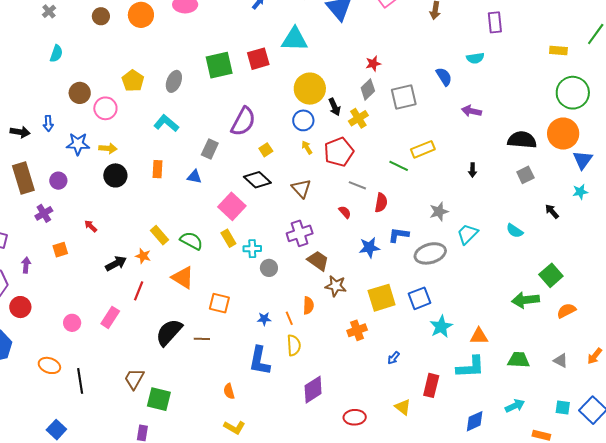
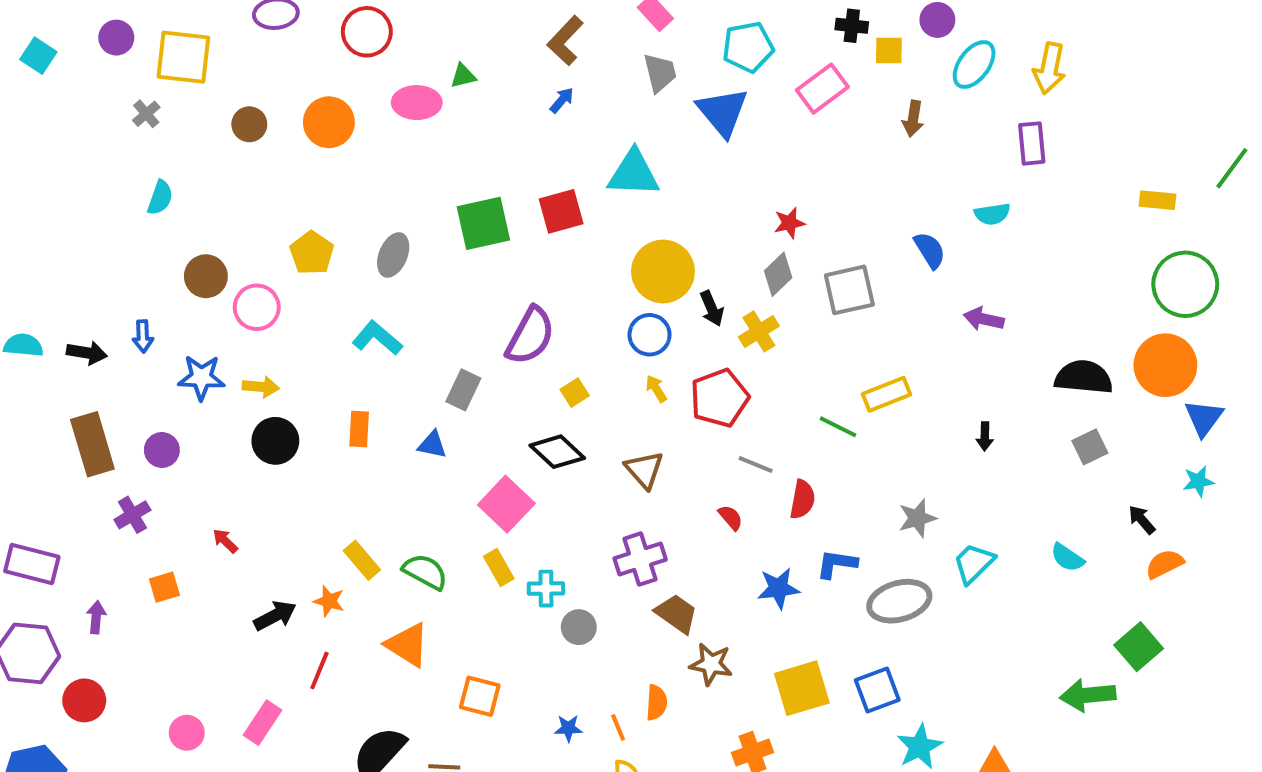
orange semicircle: (566, 311) -> (1165, 564), moved

